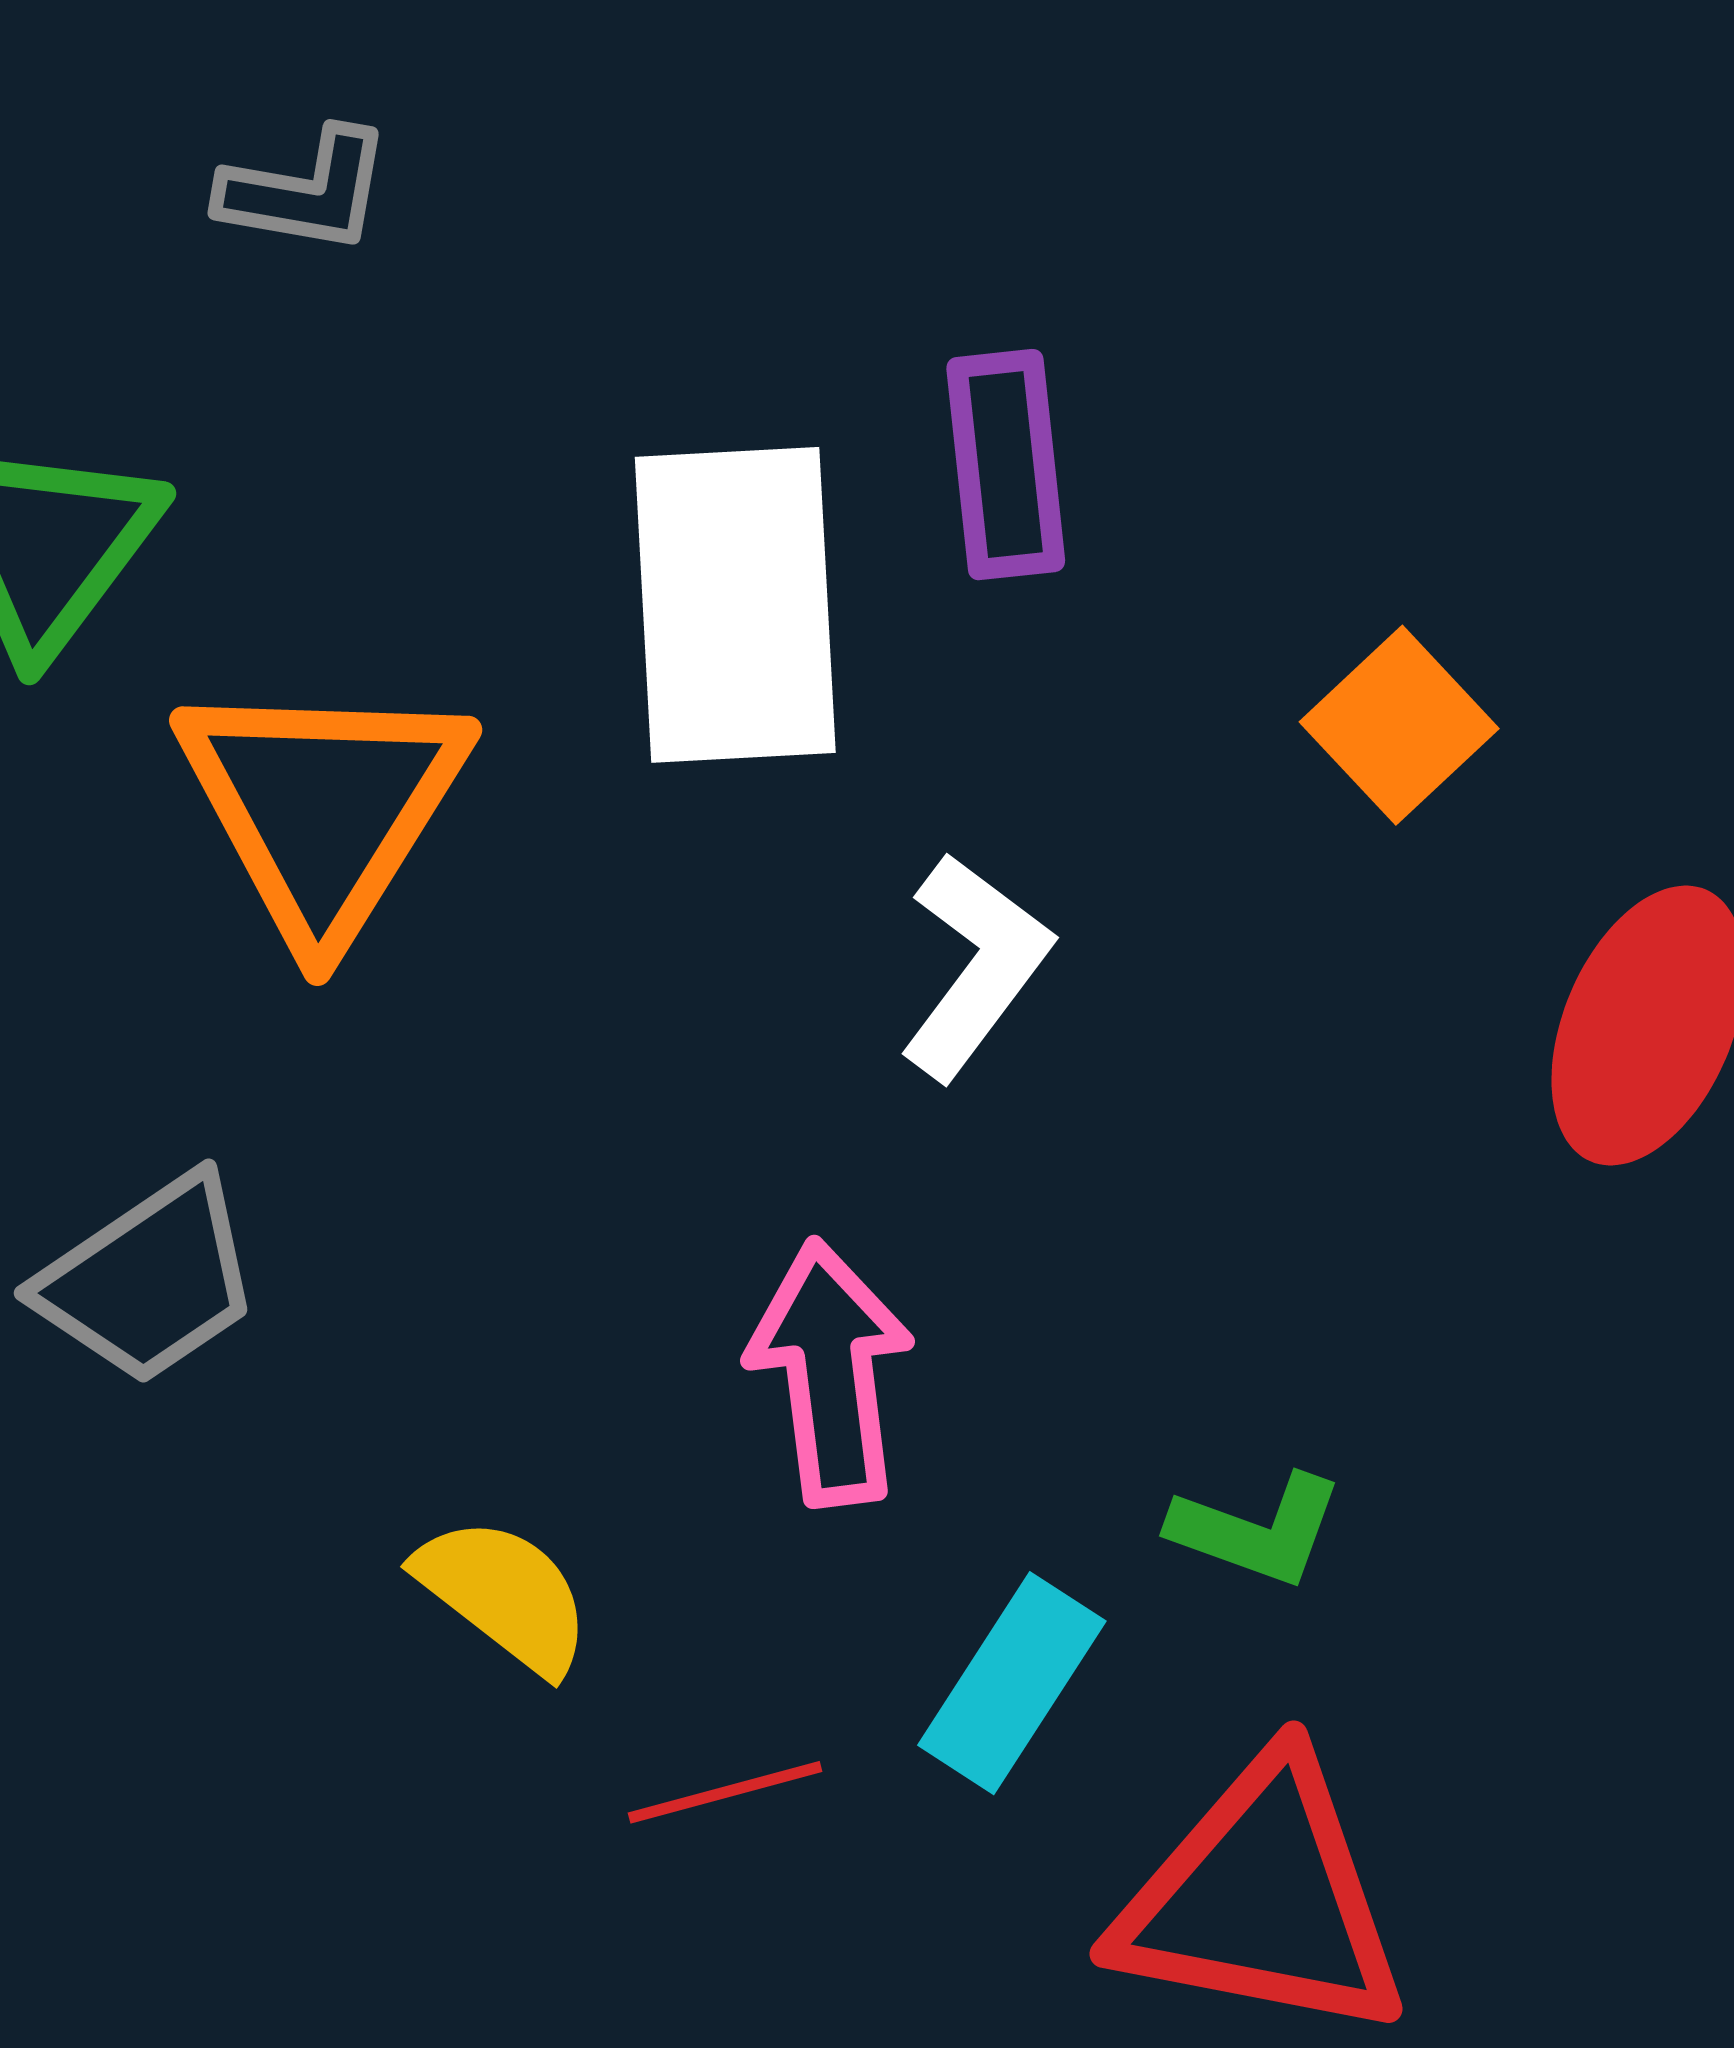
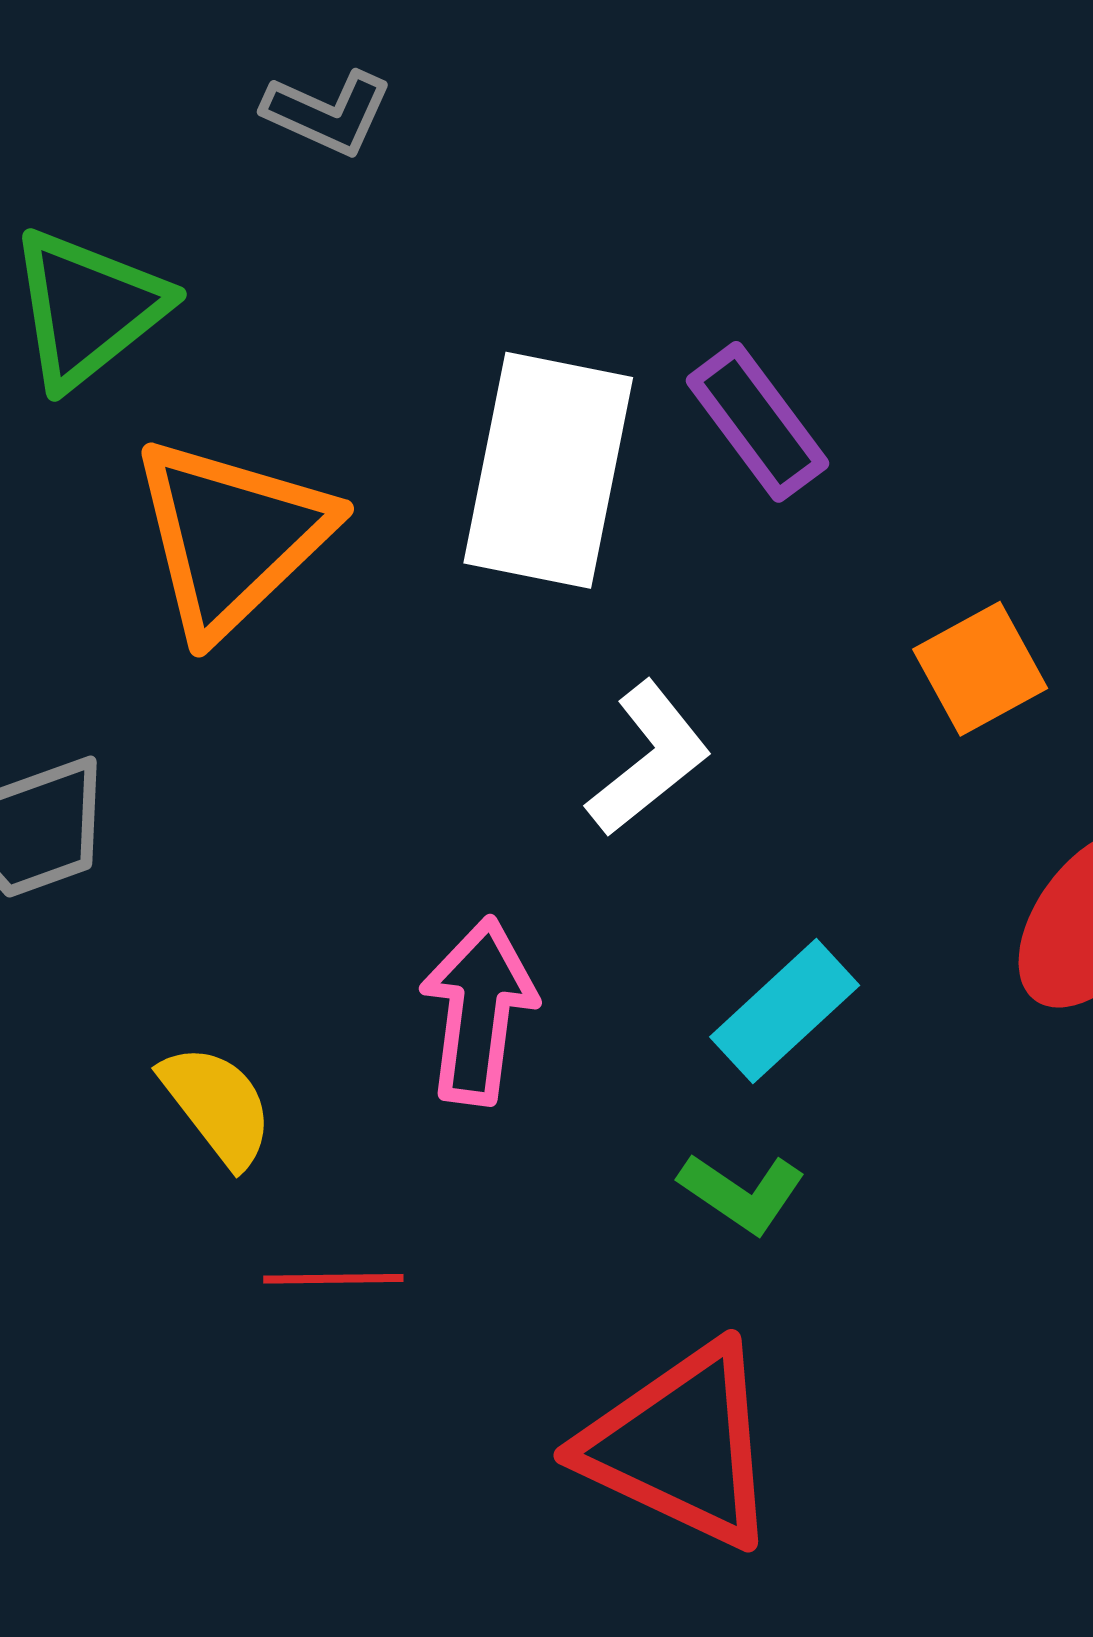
purple rectangle: (1006, 465) -> (757, 422), turned -45
cyan rectangle: (1012, 1683) -> (785, 1011), moved

